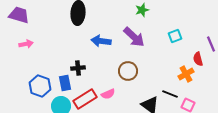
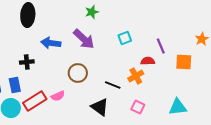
red semicircle: (198, 59) -> (148, 61), turned 104
black cross: (78, 68) -> (27, 62), moved
black line: (170, 94) -> (113, 85), moved

